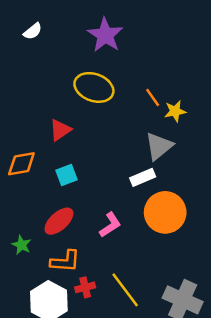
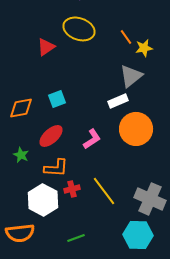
red triangle: (60, 130) -> (46, 47), moved
orange diamond: (21, 164) -> (21, 108), moved

